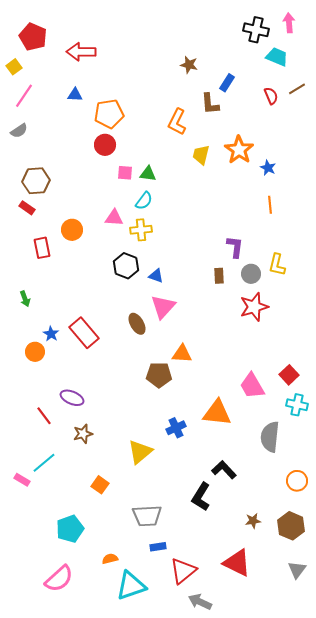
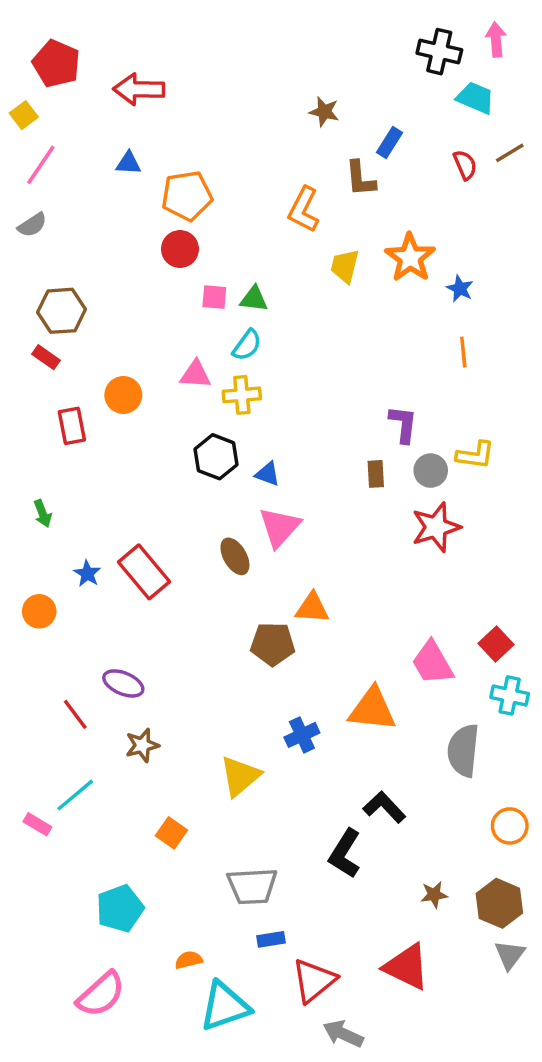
yellow L-shape: (277, 265) -> (475, 455), turned -95
orange circle: (35, 352) -> (39, 611), moved
gray triangle: (297, 570) -> (510, 955), moved

